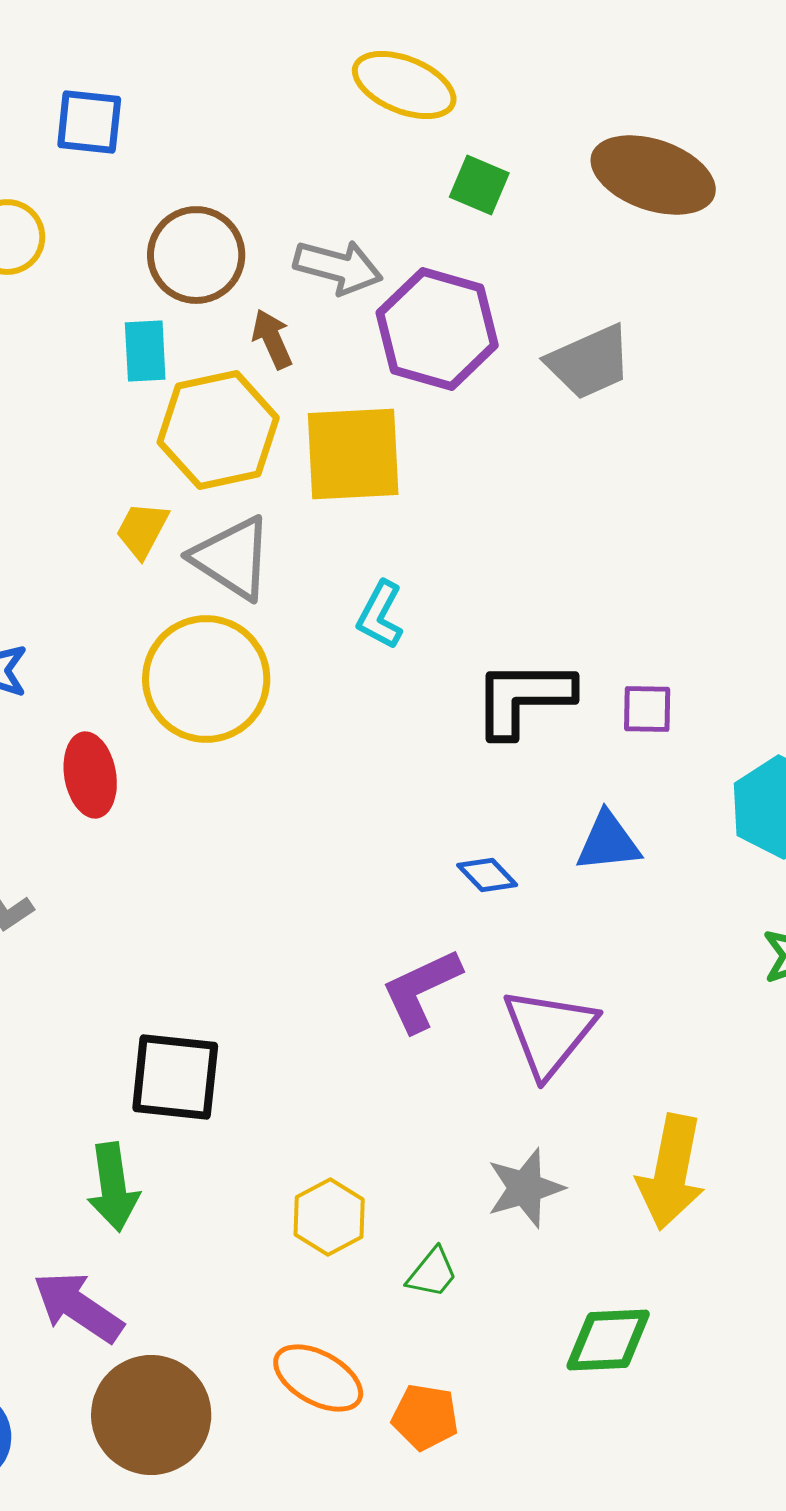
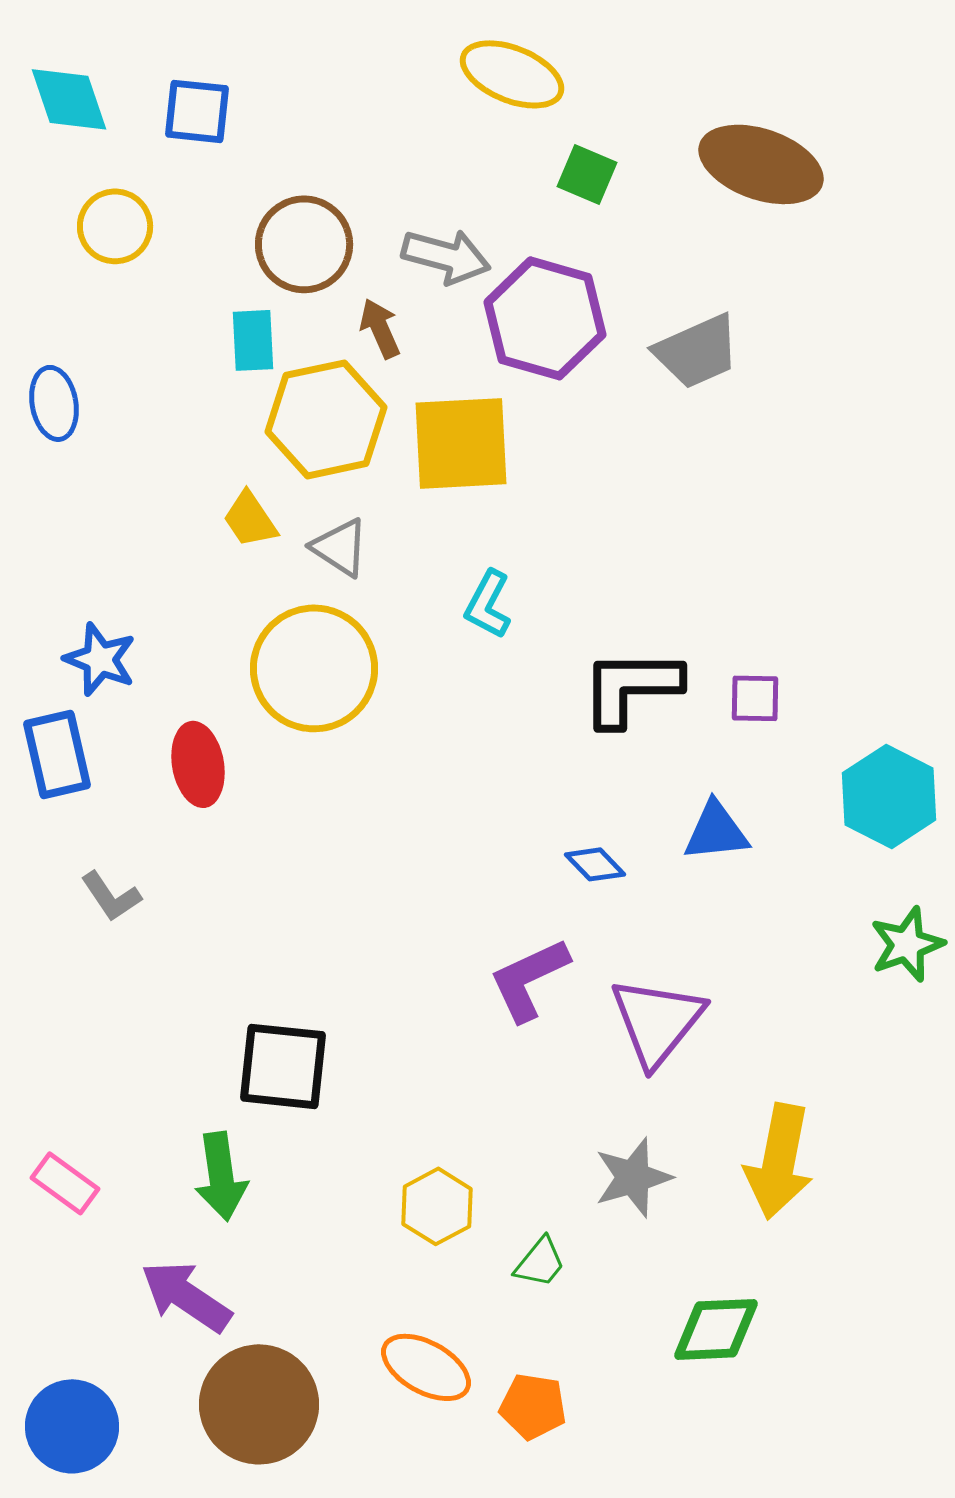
yellow trapezoid: (142, 530) -> (250, 519), turned -62
gray triangle: (232, 558) -> (340, 547), size x0.7

